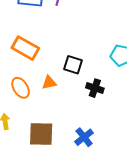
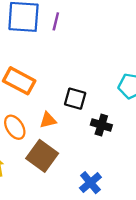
brown square: (41, 134) -> (42, 156), moved, turned 36

